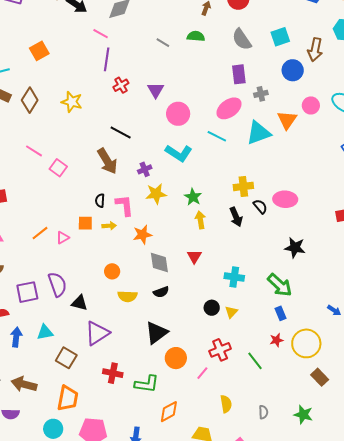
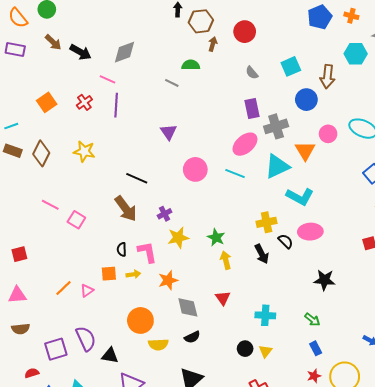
green semicircle: (196, 36) -> (191, 65), moved
gray semicircle: (242, 39) -> (252, 73), size x0.6
red cross: (121, 85) -> (84, 102), moved
gray cross: (261, 94) -> (276, 126), size x1.6
pink circle: (178, 114) -> (195, 169), moved
cyan L-shape: (179, 153) -> (300, 197), moved
orange circle: (112, 271) -> (140, 320), size x1.6
green arrow: (280, 285) -> (312, 320), size x0.6

